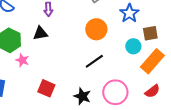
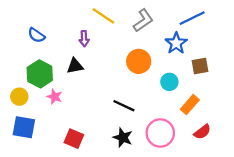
cyan circle: (133, 46) -> (169, 82), moved
black line: (94, 61) -> (124, 106), moved, turned 60
orange rectangle: (152, 61) -> (190, 105), moved, size x0.7
red square: (46, 88) -> (74, 139), moved

